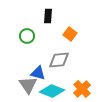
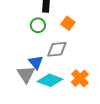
green circle: (27, 36) -> (38, 25), moved
blue triangle: (38, 73) -> (36, 62), turned 35

